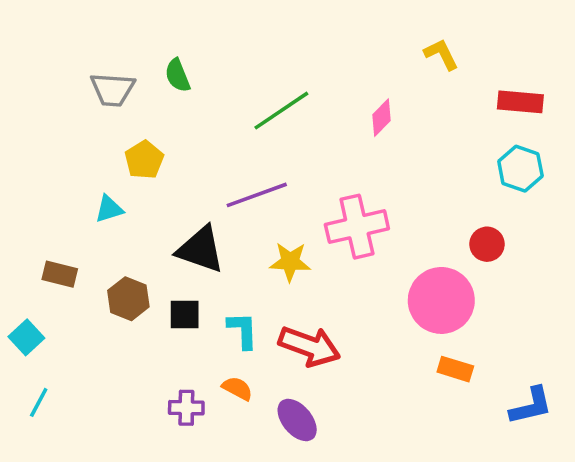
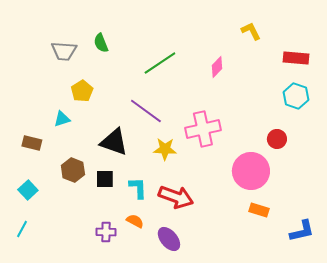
purple line: (257, 195) -> (146, 111), turned 56
brown rectangle: (60, 274) -> (32, 143), moved
cyan square: (26, 337) -> (28, 190), moved

